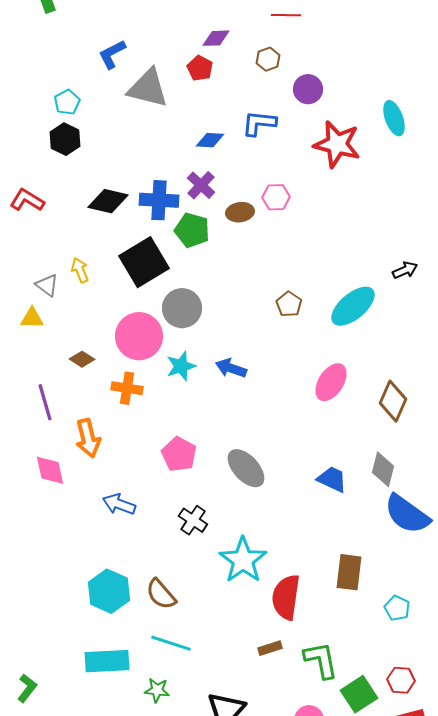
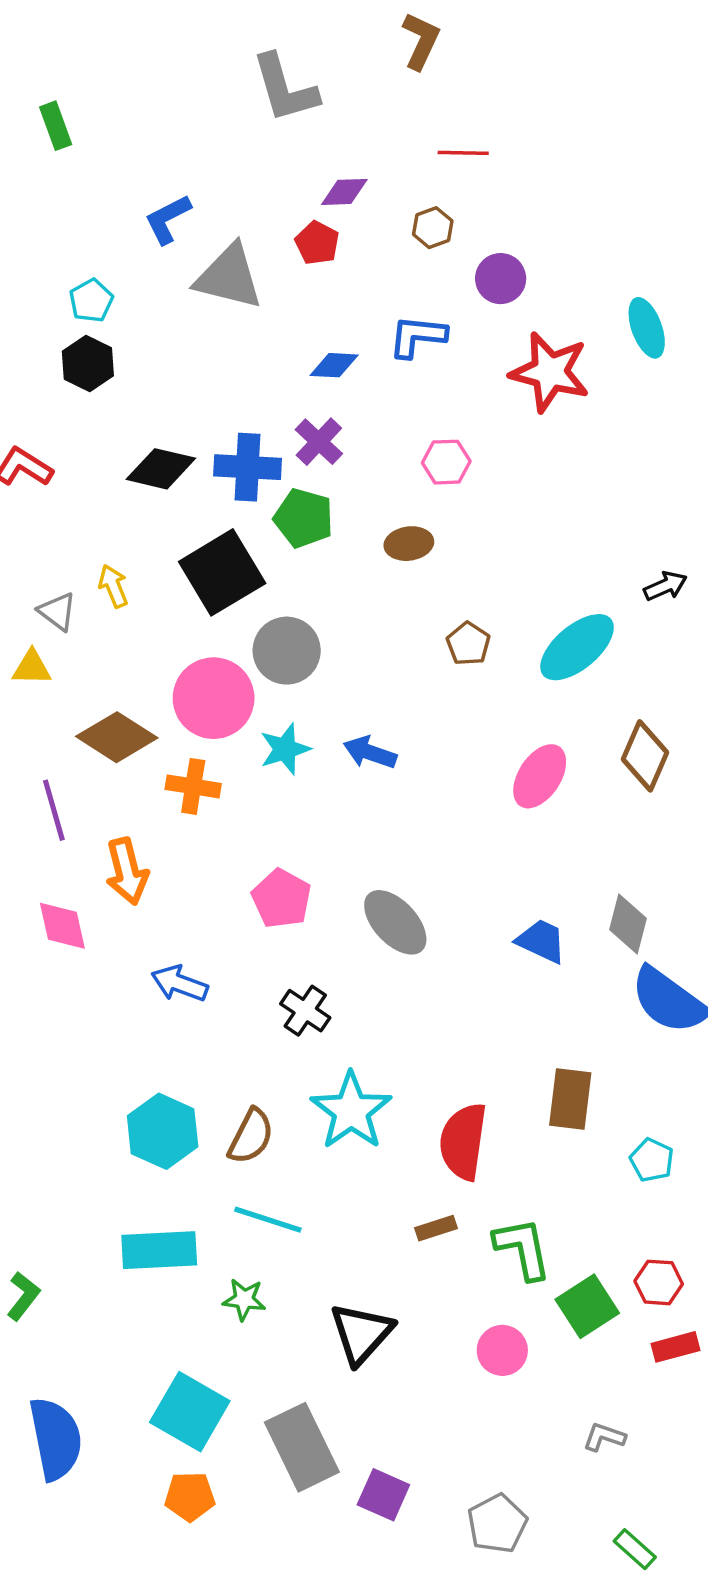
brown ellipse: (240, 212) -> (409, 544), moved
brown diamond: (82, 359) -> (117, 737), size x1.8
brown diamond: (393, 401) -> (645, 756), moved
cyan star: (243, 560) -> (351, 1111), moved
brown semicircle: (161, 594) -> (251, 1136), turned -112

